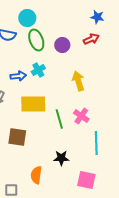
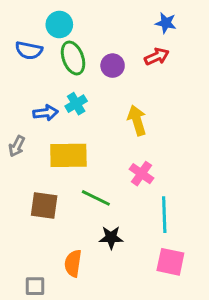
green line: (59, 119) -> (96, 198), moved, turned -48
pink square: (86, 180) -> (170, 262), moved

